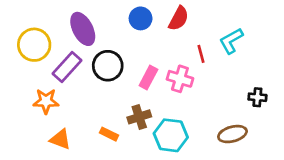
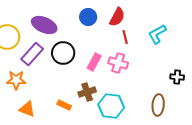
purple ellipse: (83, 29) -> (44, 25), turned -40
red line: (201, 54) -> (125, 37), moved
brown ellipse: (232, 134) -> (158, 105), turned -70

